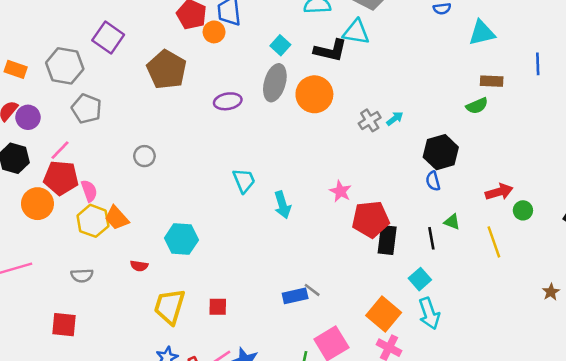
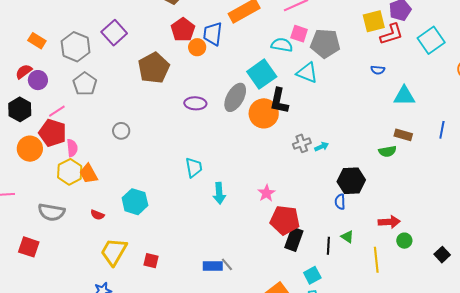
cyan square: (280, 45) -> (262, 74), moved, size x1.8
black L-shape: (330, 50) -> (279, 101), moved, turned 76
gray semicircle: (82, 275) -> (51, 212), size x1.5

